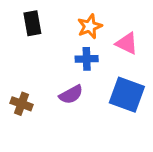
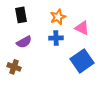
purple semicircle: (71, 95) -> (24, 42), moved
blue square: (127, 95) -> (82, 61), turned 35

